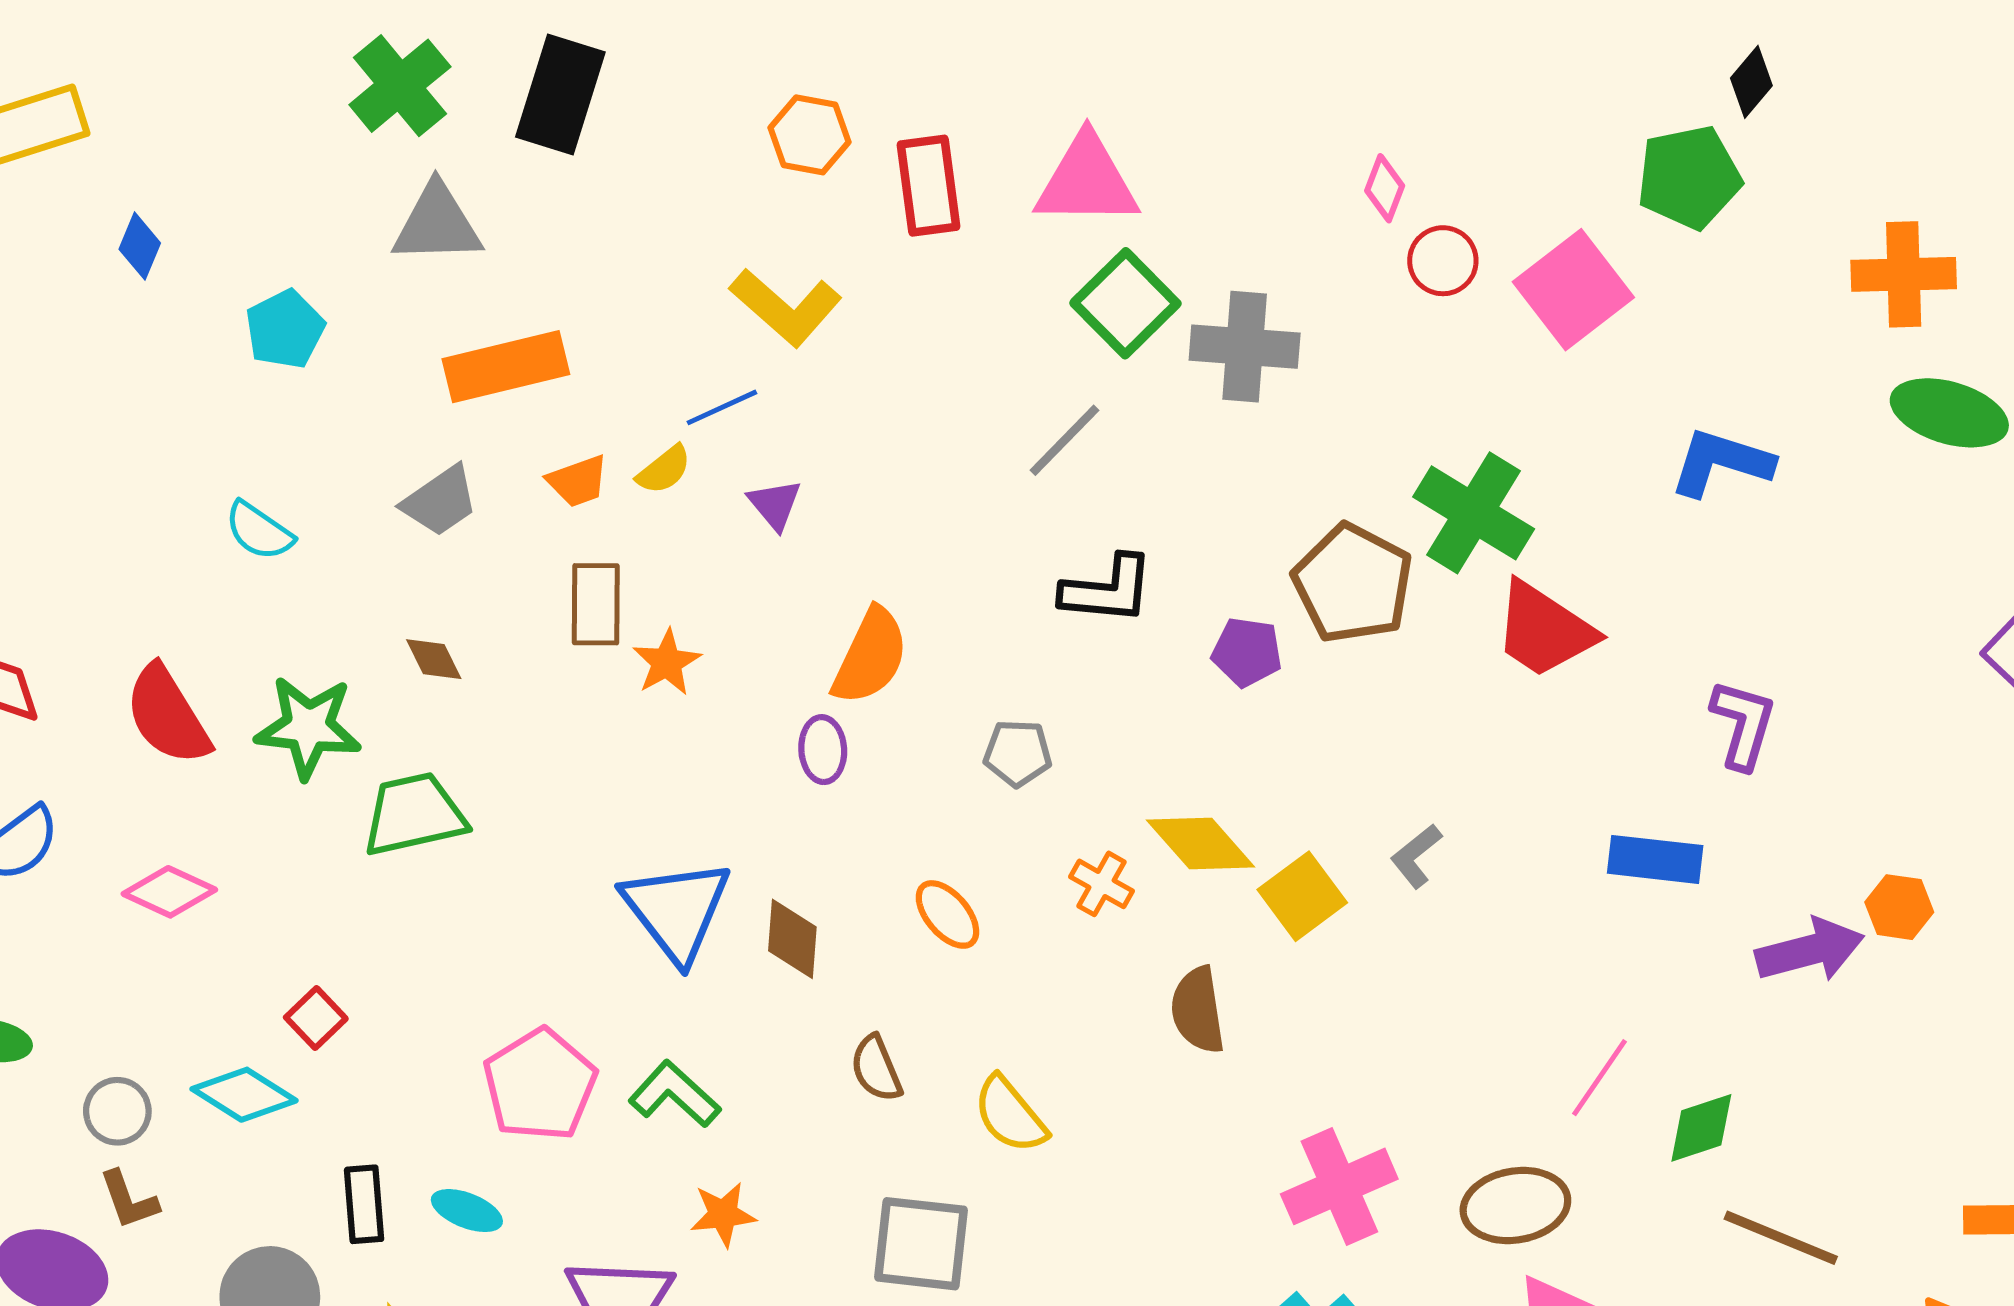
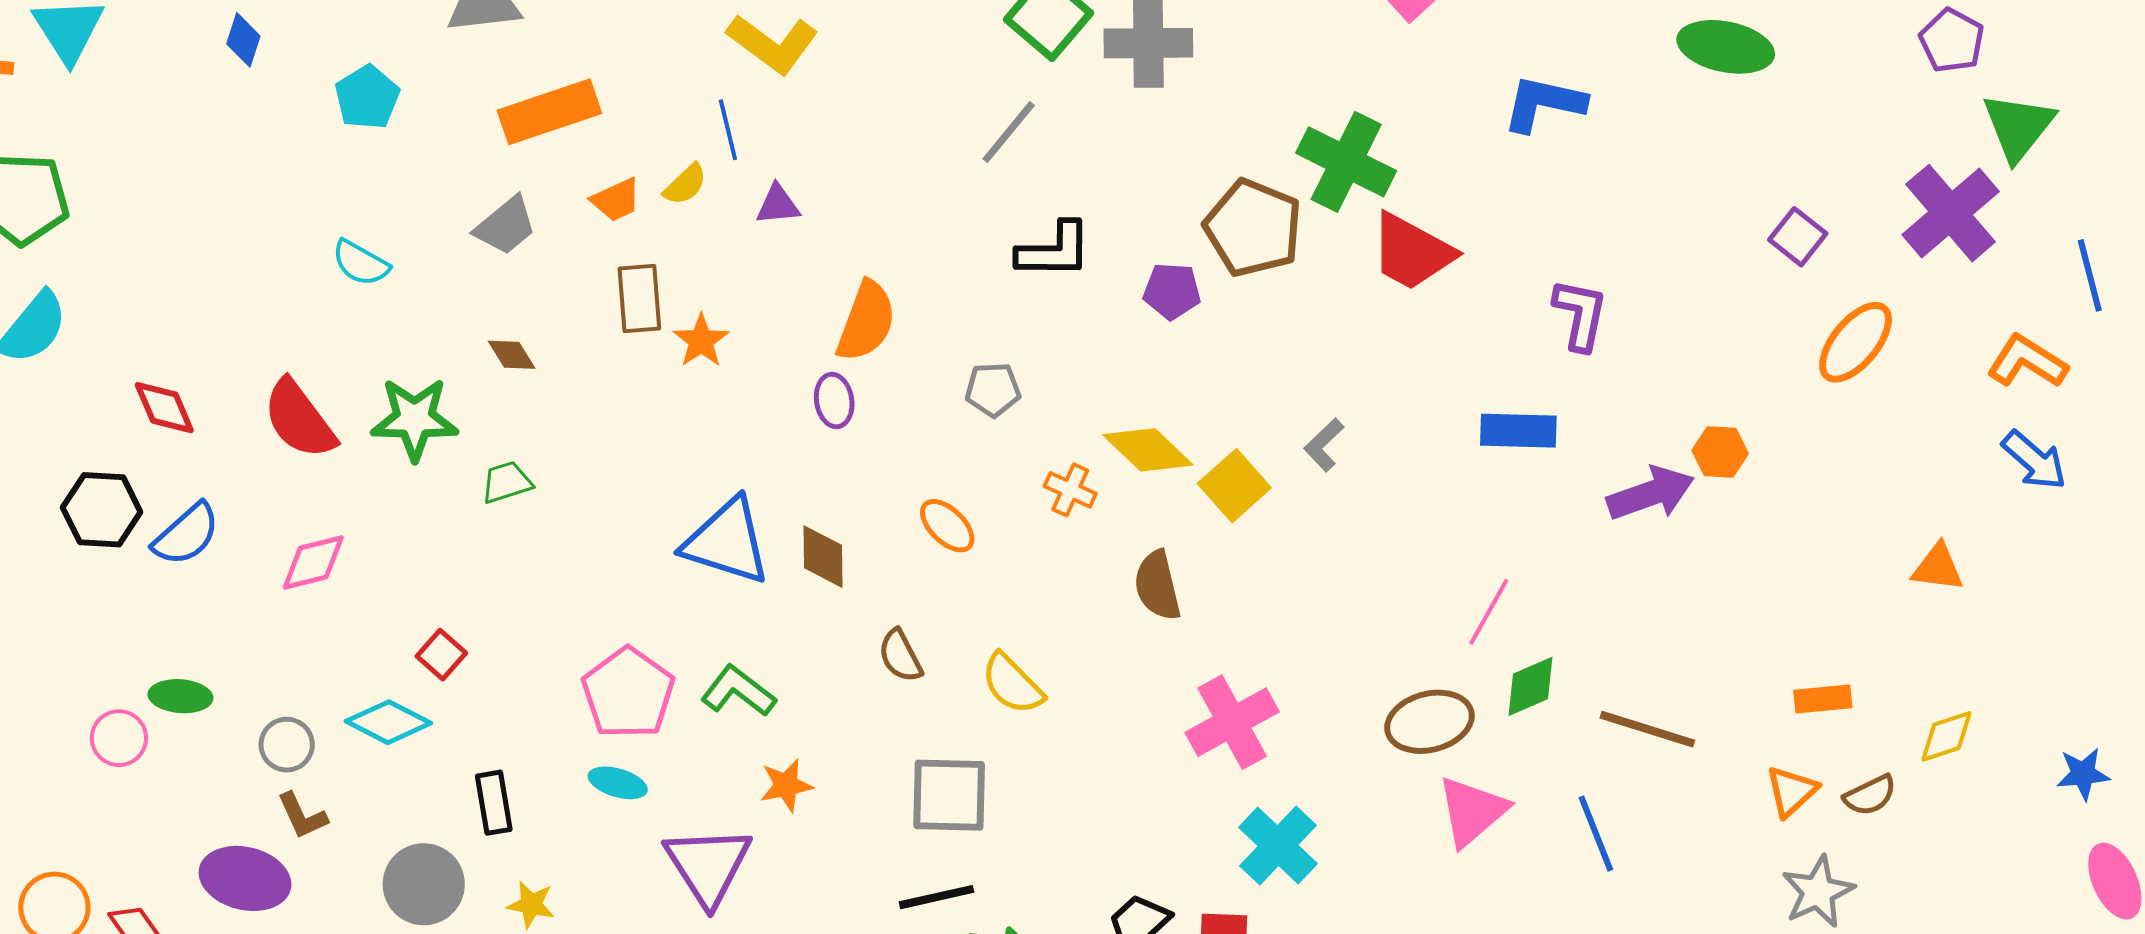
blue line: (722, 407) -> (728, 130), turned -74
purple triangle: (775, 504) -> (778, 205), turned -51
green trapezoid: (414, 814) -> (507, 482), size x0.6
pink diamond: (169, 892) -> (313, 563), turned -34
blue triangle: (677, 910) -> (727, 542), turned -30
green diamond: (1701, 1128) -> (1530, 686), moved
pink cross: (1339, 1186) -> (1232, 722), moved
cyan ellipse: (467, 1211) -> (618, 783), moved

